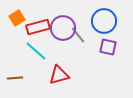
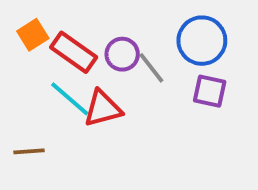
red rectangle: (38, 27) -> (74, 52), turned 50
purple circle: (63, 28) -> (122, 54), size x0.7
red triangle: (59, 75) -> (103, 109), moved

